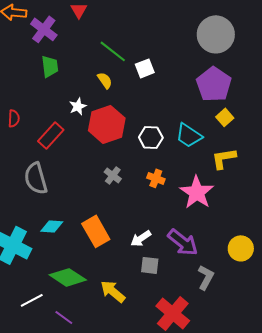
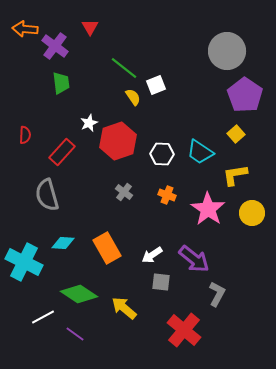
yellow semicircle: (105, 80) -> (133, 97), moved
purple pentagon: (214, 84) -> (245, 95), moved
yellow circle: (241, 248) -> (252, 213), moved

